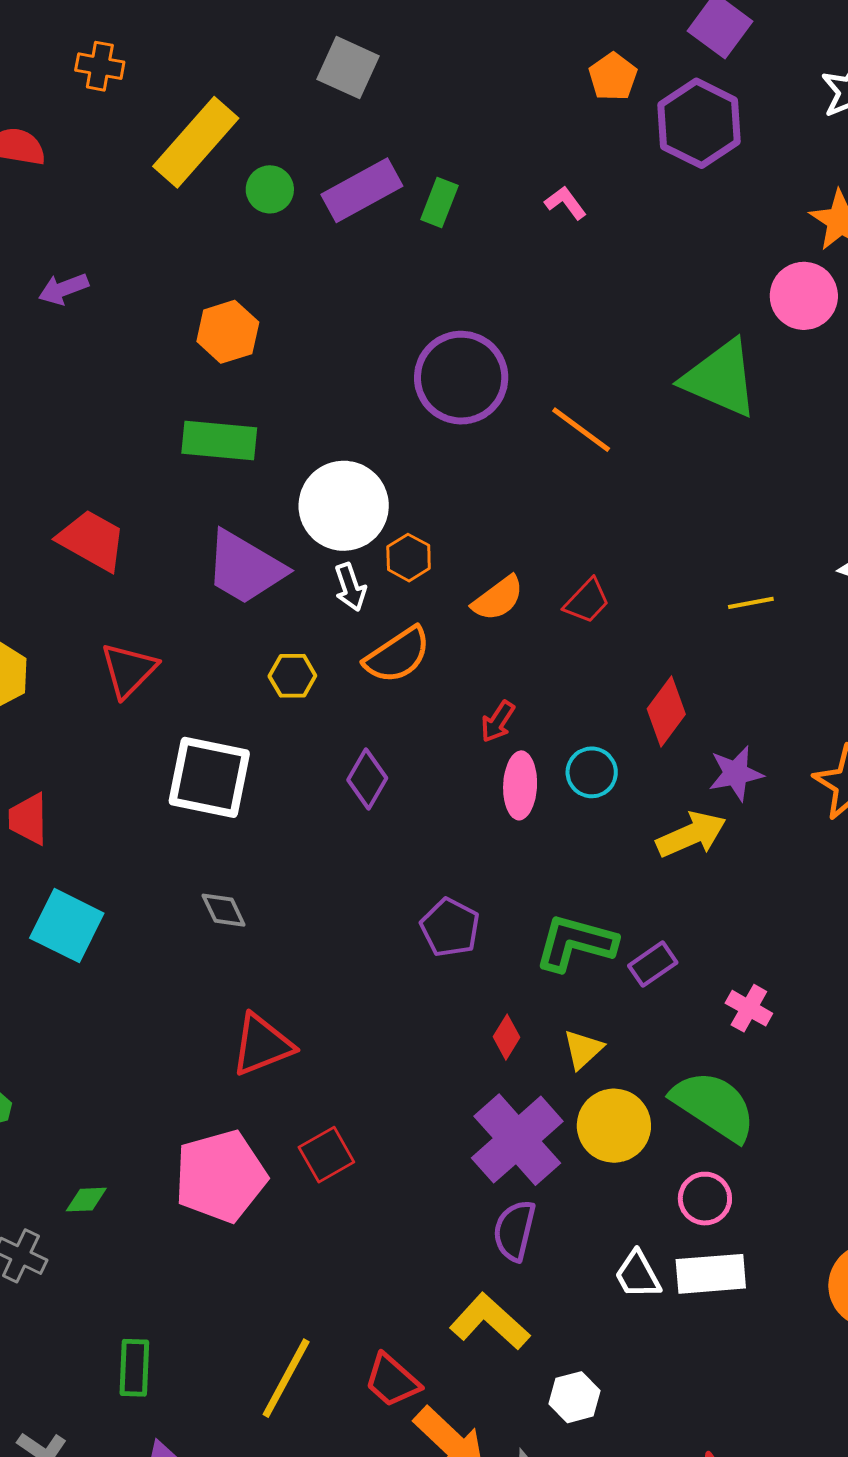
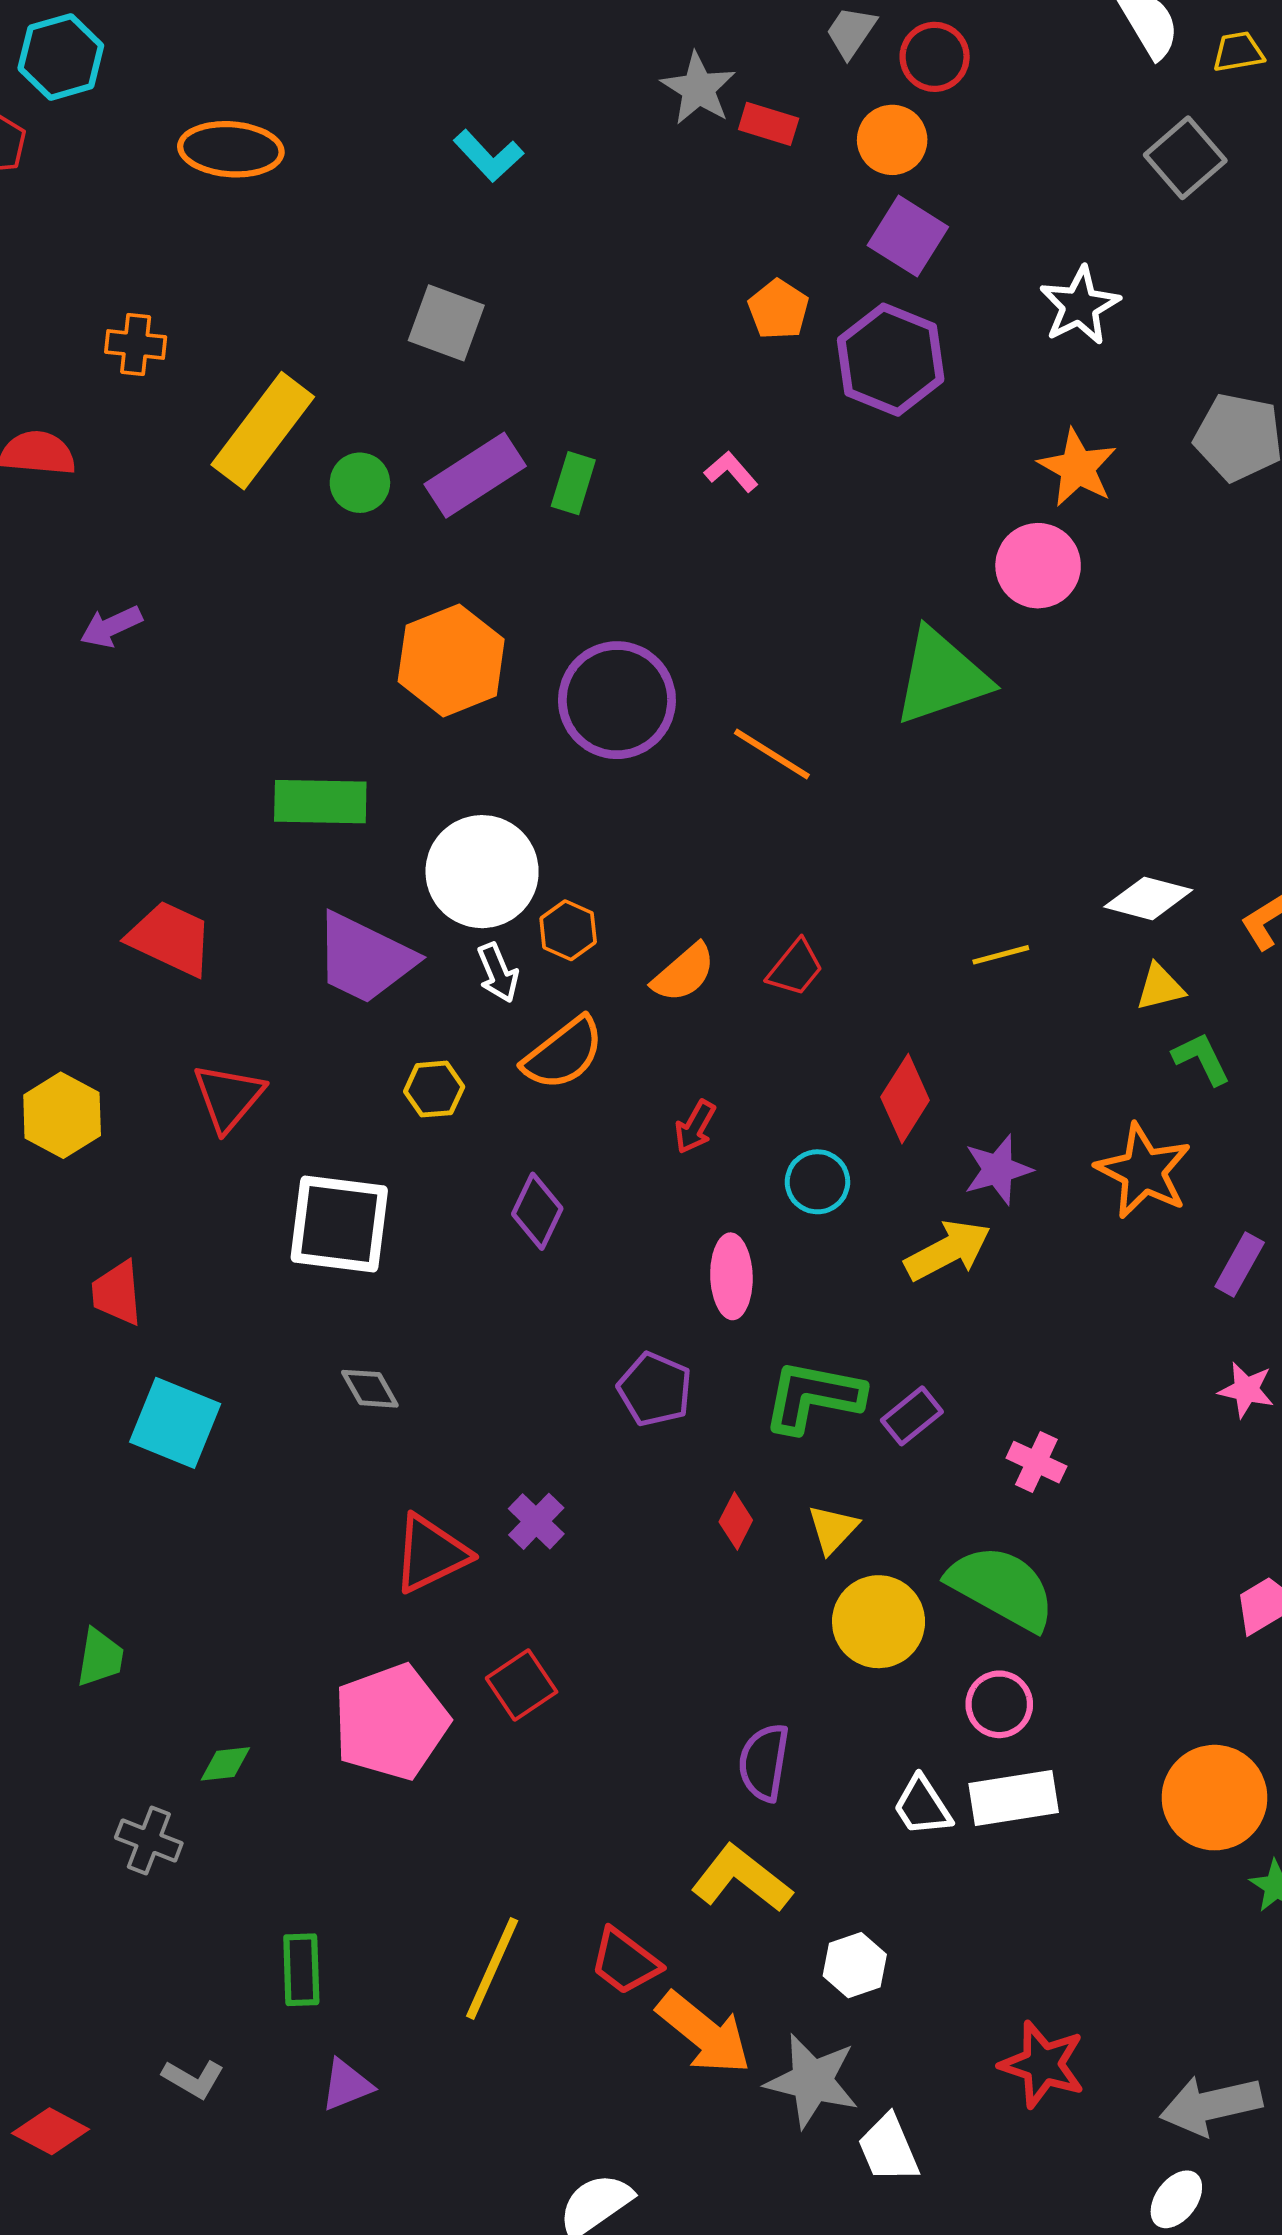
orange hexagon: (228, 332) -> (451, 660), moved, size x1.4
green triangle: (720, 378) -> (941, 677), turned -38
pink ellipse: (520, 785) -> (731, 1276), moved
purple cross: (517, 1140) -> (536, 1521), moved, size x0.5

